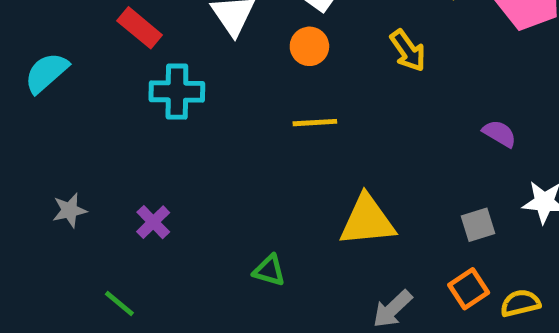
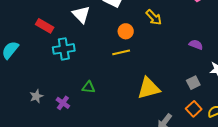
orange circle: (309, 46) -> (126, 31), moved
gray star: (69, 210) -> (36, 96), moved
green triangle: (269, 270) -> (89, 87), moved

